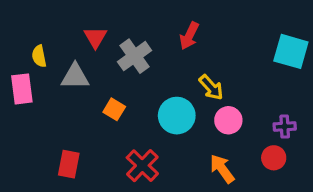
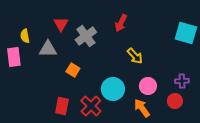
cyan circle: (177, 116) -> (113, 89), moved
pink circle: (228, 120) -> (148, 86), moved
red rectangle: (69, 164) -> (62, 106), moved

